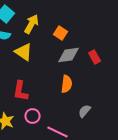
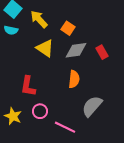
yellow arrow: (32, 24) -> (39, 19), turned -72
yellow triangle: (24, 52) -> (45, 48), moved
gray semicircle: (85, 111) -> (92, 106), size x1.6

